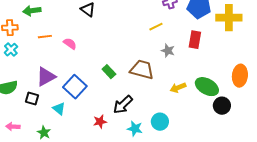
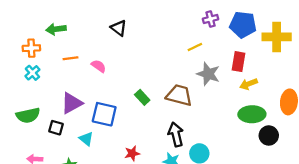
gray star: (168, 51) -> (208, 74), size x1.5
blue square: (75, 87) -> (104, 114), turned -30
green ellipse: (207, 87) -> (252, 114), turned -30
yellow arrow: (178, 88) -> (249, 84), moved
black arrow: (123, 105) -> (176, 134), moved, turned 120

